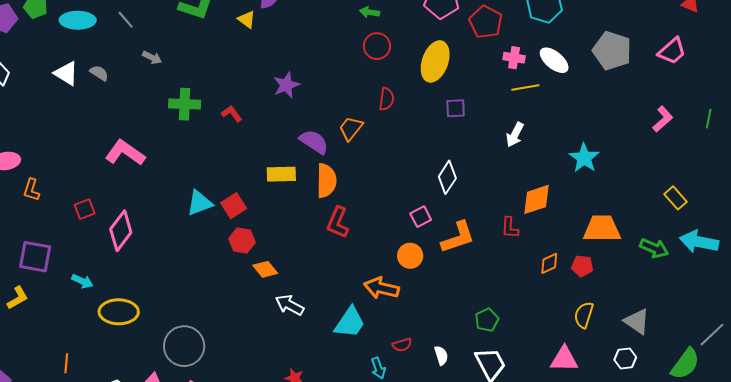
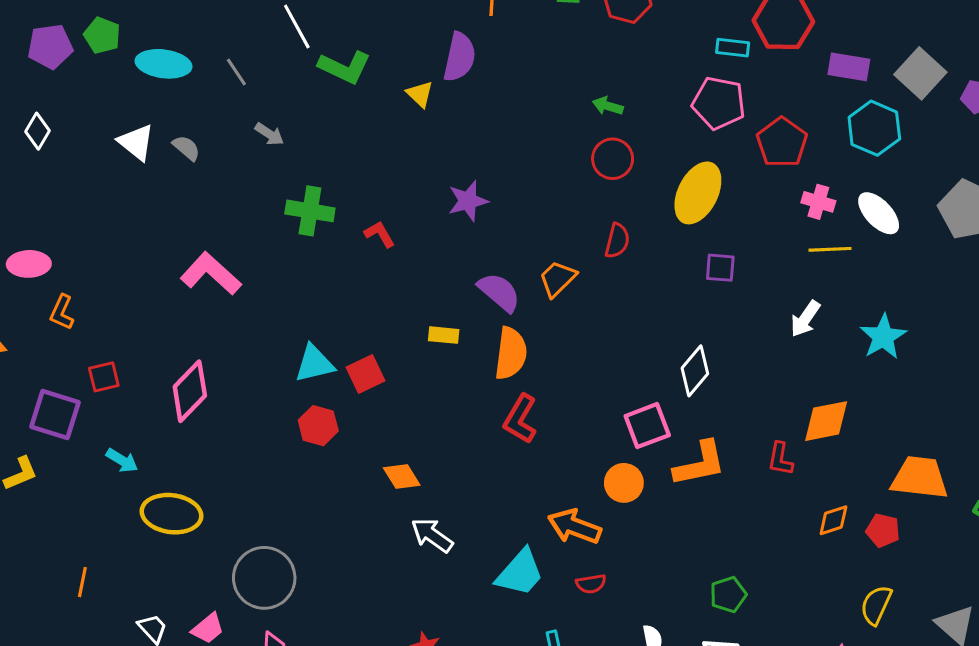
cyan star: (584, 158) -> (883, 337), moved
yellow rectangle: (281, 174) -> (444, 335), size x0.7
red square: (85, 209) -> (104, 377), moved
pink square: (421, 217) -> (647, 426), size x1.4
red hexagon: (242, 241) -> (318, 426), moved
red semicircle: (402, 345) -> (591, 584), moved

